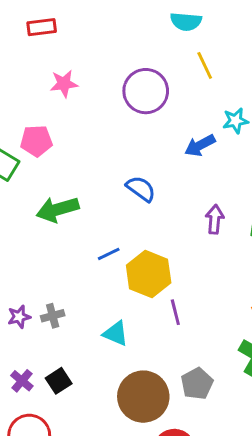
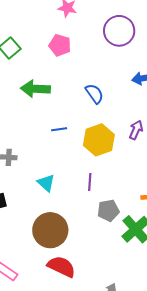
pink pentagon: (36, 141) -> (60, 45), moved
yellow hexagon: (149, 274) -> (99, 140), moved
gray pentagon: (197, 384) -> (108, 210), moved

